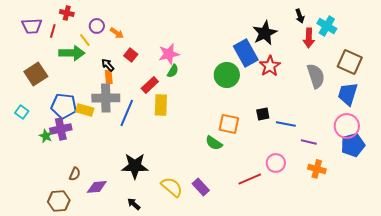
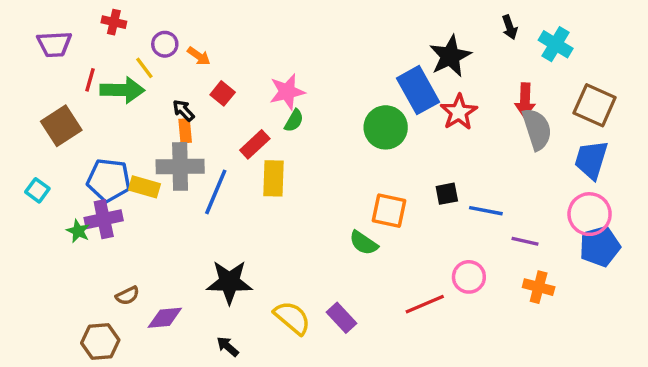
red line: (53, 31) -> (90, 80), moved
red arrow: (309, 38) -> (525, 100), moved
brown semicircle: (75, 174) -> (127, 296), turned 40

